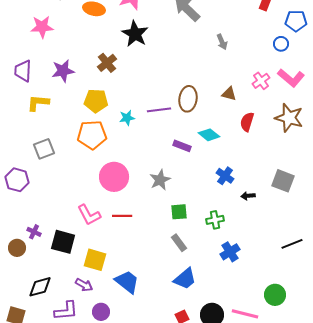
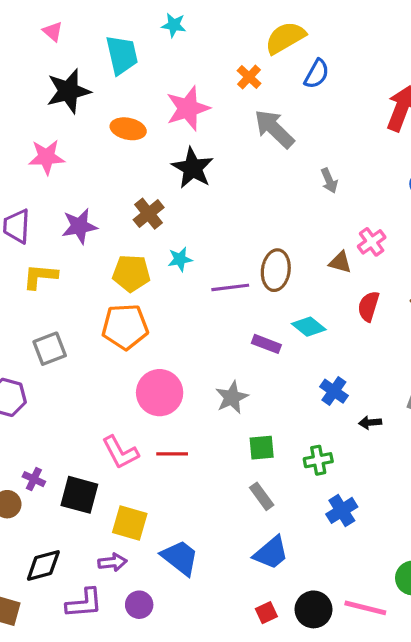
pink cross: (261, 81) -> (372, 242), moved
cyan star: (127, 118) -> (180, 259), moved
purple arrow: (84, 285) -> (112, 562), turned -36

